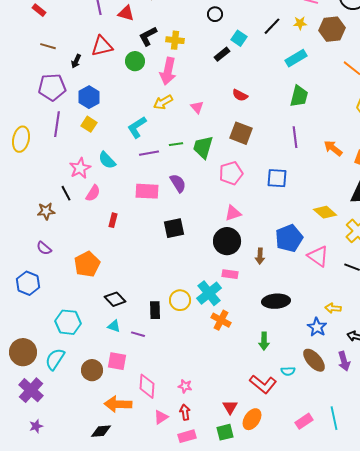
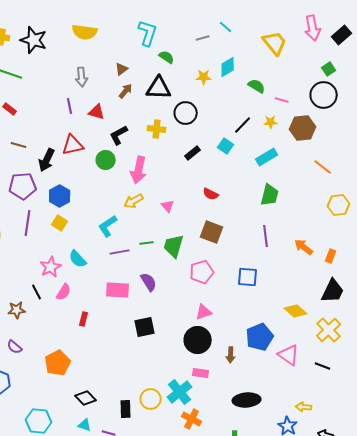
black circle: (215, 14) -> (186, 113), size x1.5
cyan square: (239, 38) -> (226, 146), moved
yellow cross: (175, 40) -> (157, 129), moved
black arrow: (76, 61) -> (47, 160), size x1.6

